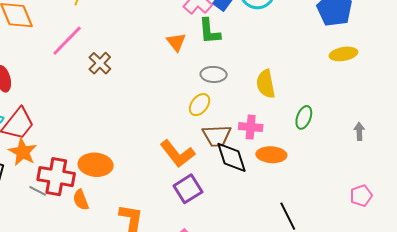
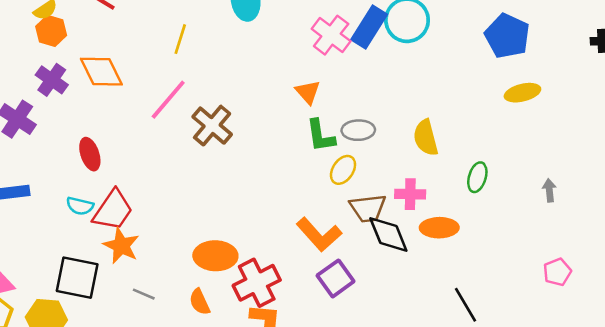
green L-shape: (209, 31) -> (320, 136), moved
brown cross: (100, 63) -> (212, 126), size x1.4
red cross: (56, 177) -> (257, 283), moved, turned -33

